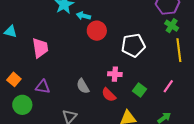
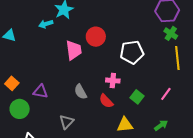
cyan arrow: (83, 16) -> (46, 24), moved, turned -32
pink trapezoid: (40, 48) -> (74, 50), moved

